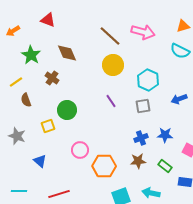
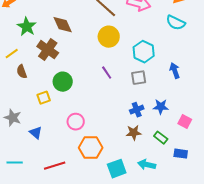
brown cross: (52, 78) -> (48, 50), size x1.5
blue arrow: (179, 99) -> (175, 71), turned 91
gray star: (17, 136) -> (13, 118), moved
orange hexagon: (104, 166) -> (91, 148), moved

